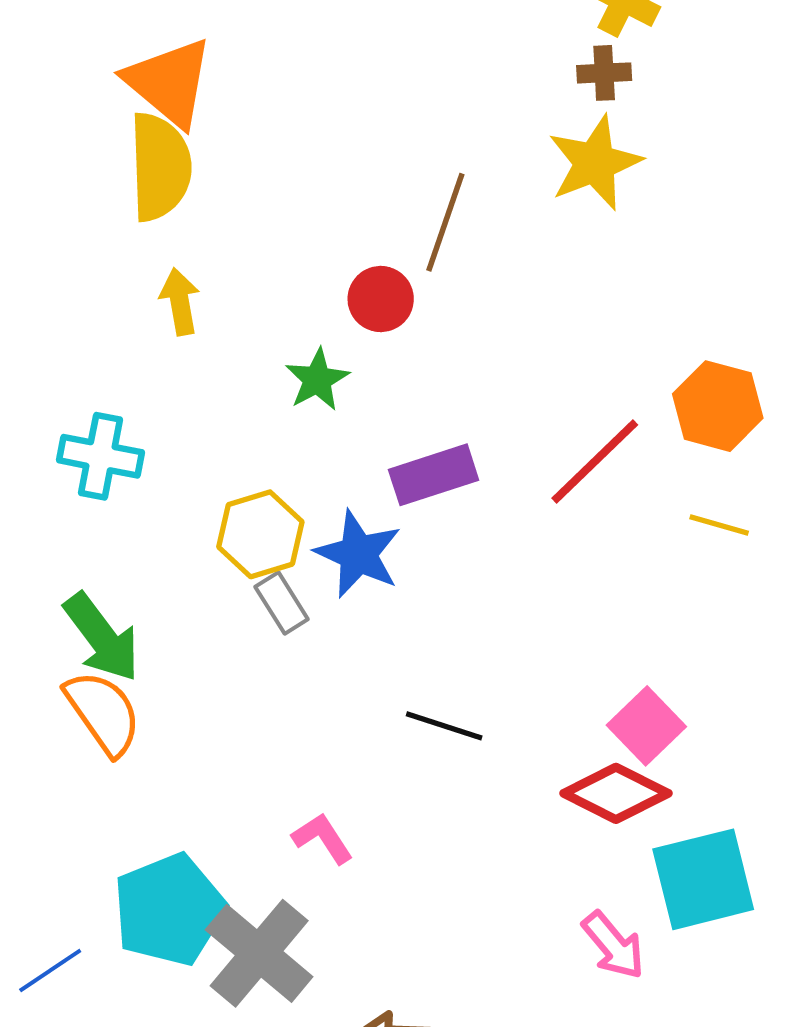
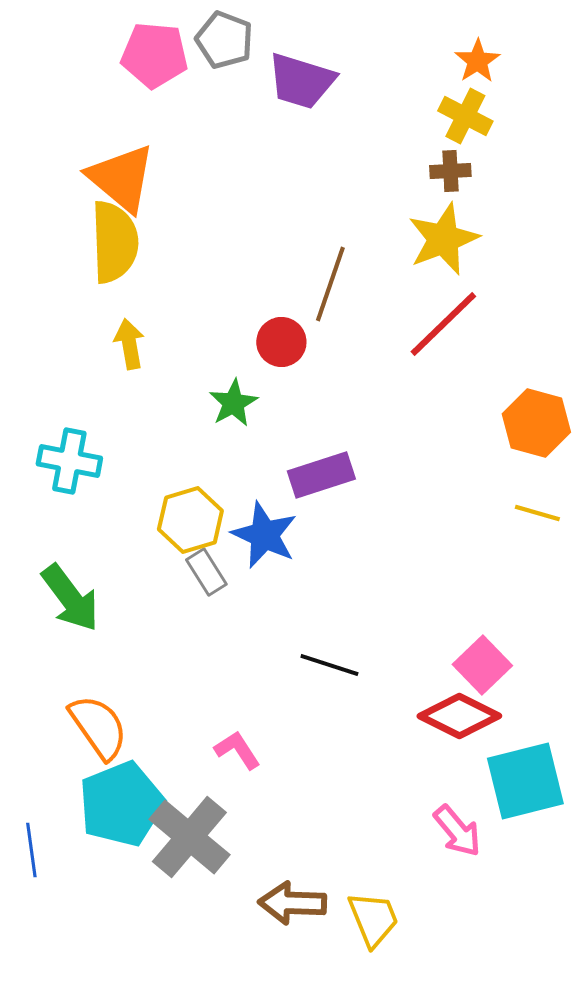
red line: (595, 462) -> (443, 324), moved
orange semicircle: (103, 713) -> (98, 727), moved
blue line: (50, 970) -> (31, 850), turned -64

